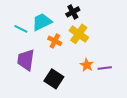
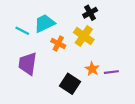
black cross: (73, 12) -> (90, 13), moved
black square: (54, 79) -> (70, 84), moved

